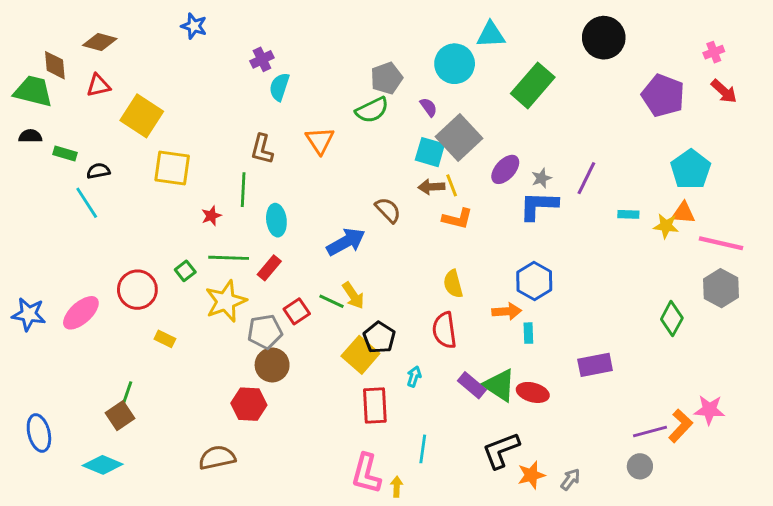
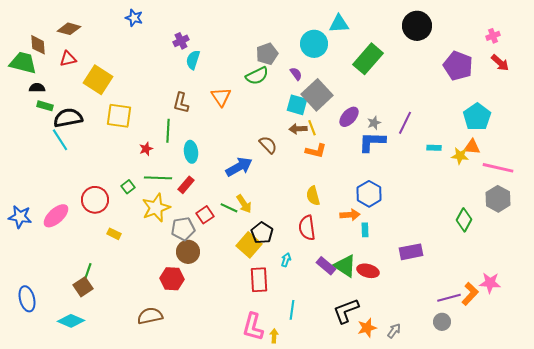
black semicircle: (30, 136) -> (37, 88), moved
black semicircle: (98, 171) -> (68, 118), size x1.8

